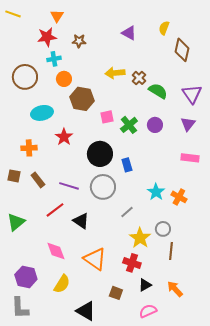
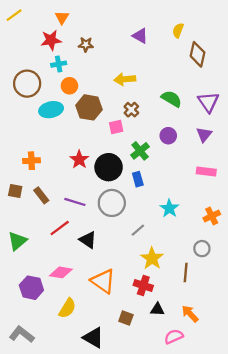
yellow line: (13, 14) -> (14, 15), turned -56
brown cross: (139, 78) -> (131, 110), moved
cyan ellipse: (42, 113) -> (51, 110), moved
green cross: (129, 125) -> (140, 151), moved
red star: (64, 137) -> (79, 160), moved
orange cross: (179, 197) -> (212, 216), moved, turned 35
gray circle: (163, 229) -> (202, 249), moved
pink diamond: (56, 251) -> (61, 272), turned -60
purple hexagon: (26, 277) -> (31, 288), moved
black triangle: (145, 285) -> (157, 309), turned 32
gray L-shape: (20, 308) -> (22, 334), turned 130
pink semicircle: (148, 311) -> (174, 337), moved

